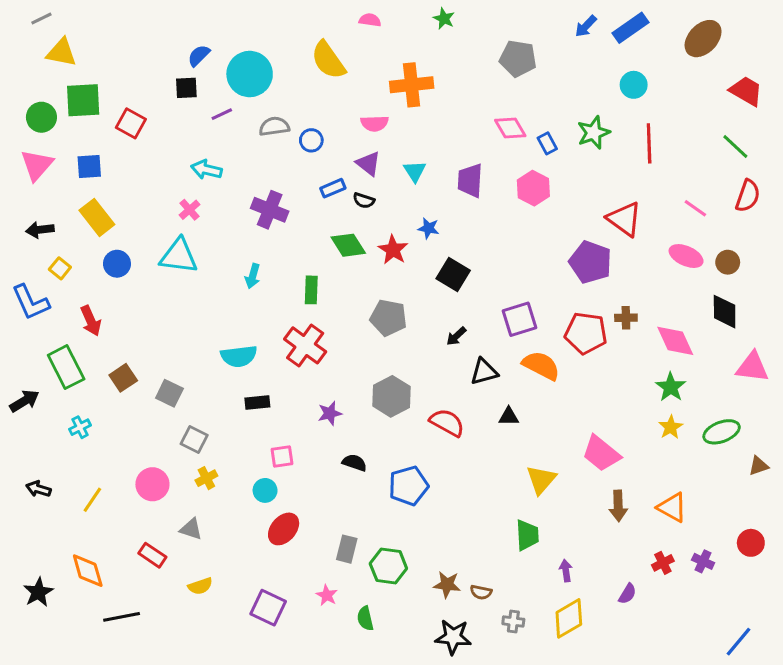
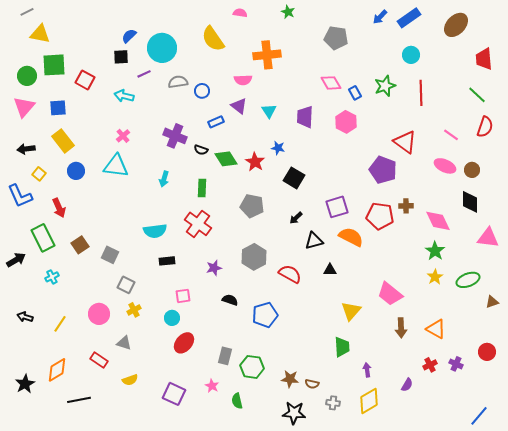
red trapezoid: (746, 91) -> (484, 59), turned -125
cyan arrow: (206, 170) -> (124, 96), moved
black semicircle: (364, 200) -> (201, 150), moved
orange diamond: (88, 571) -> (57, 370), turned 75

